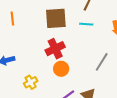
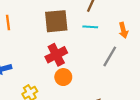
gray line: (102, 62) -> (110, 56), moved

